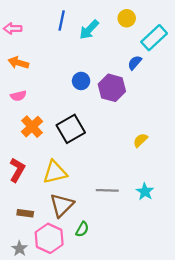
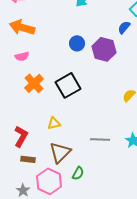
orange arrow: (18, 63) -> (22, 27), size x1.4
red L-shape: (17, 170) -> (21, 136), moved
yellow triangle: (55, 172) -> (54, 123), size x0.6

